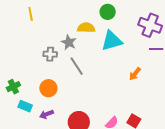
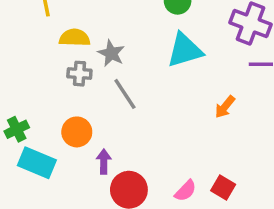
yellow semicircle: (86, 28) -> (75, 38), moved
cyan rectangle: (25, 106) -> (37, 163), size x1.5
purple arrow: (46, 114) -> (104, 162), moved, turned 112

